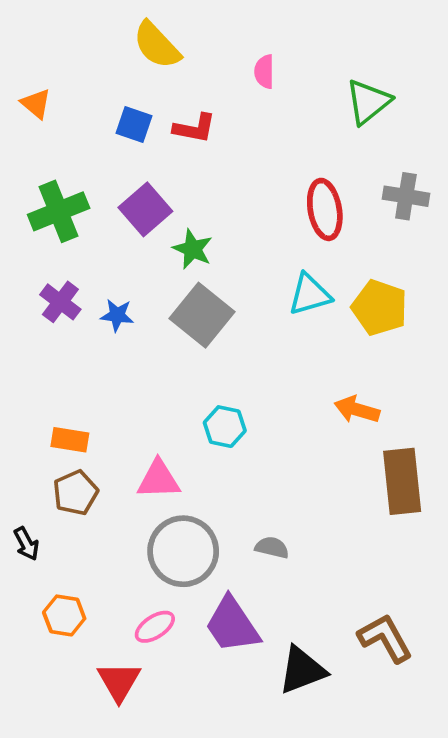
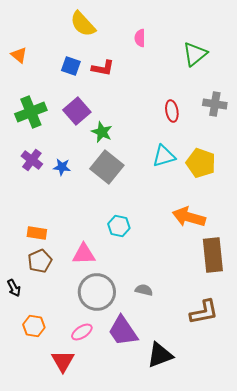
red ellipse: (325, 209) -> (172, 111), size x0.7
orange arrow: (357, 410) -> (189, 217), size x1.4
brown L-shape: (385, 638) -> (204, 312), moved, turned 108

